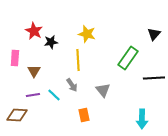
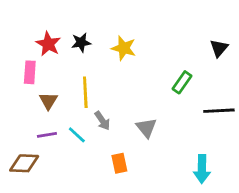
black star: (51, 42) -> (81, 42), moved
pink rectangle: (15, 58) -> (30, 72), moved
green rectangle: (128, 58) -> (182, 82), size x0.7
yellow line: (78, 60) -> (85, 92), moved

